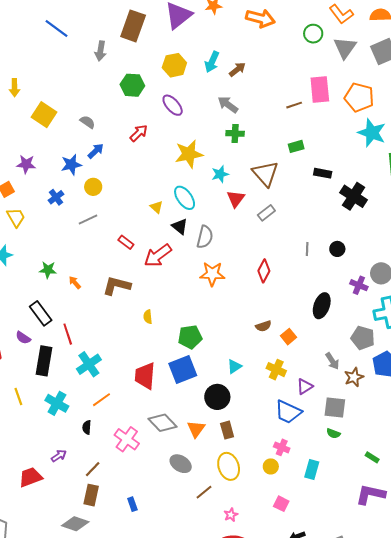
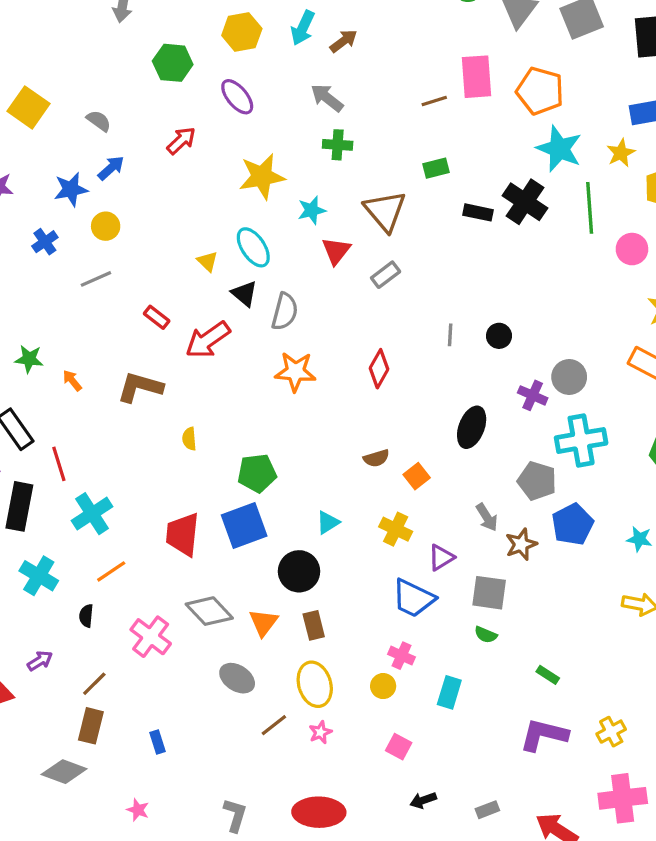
black cross: (354, 196) -> (525, 202), moved
pink star: (231, 515) -> (320, 732), moved

